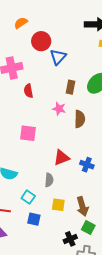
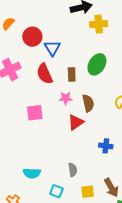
red semicircle: (28, 91) -> (45, 74), moved, size x1.5
pink square: (28, 133) -> (35, 113), moved
red triangle: (62, 158) -> (76, 122), moved

